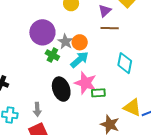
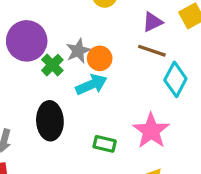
purple circle: (42, 32) -> (27, 41), moved
cyan diamond: (125, 63) -> (175, 79), moved
pink star: (86, 83) -> (151, 131), moved

